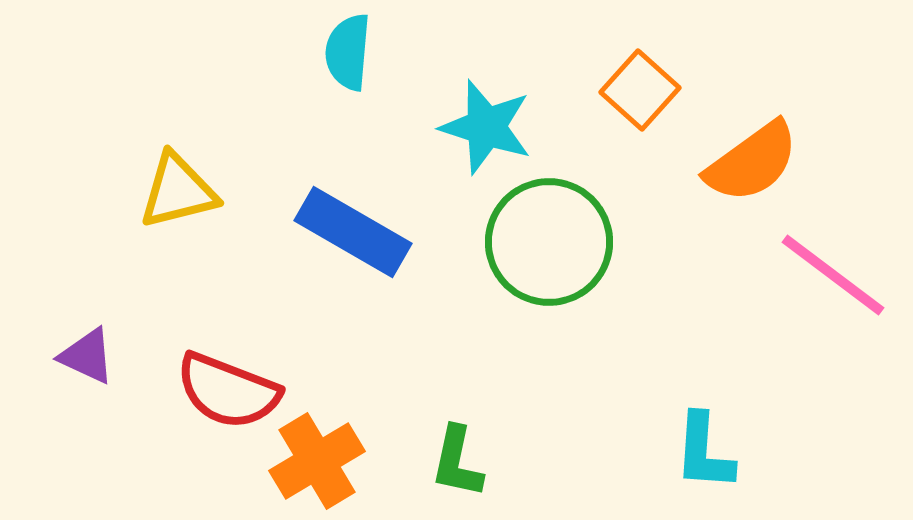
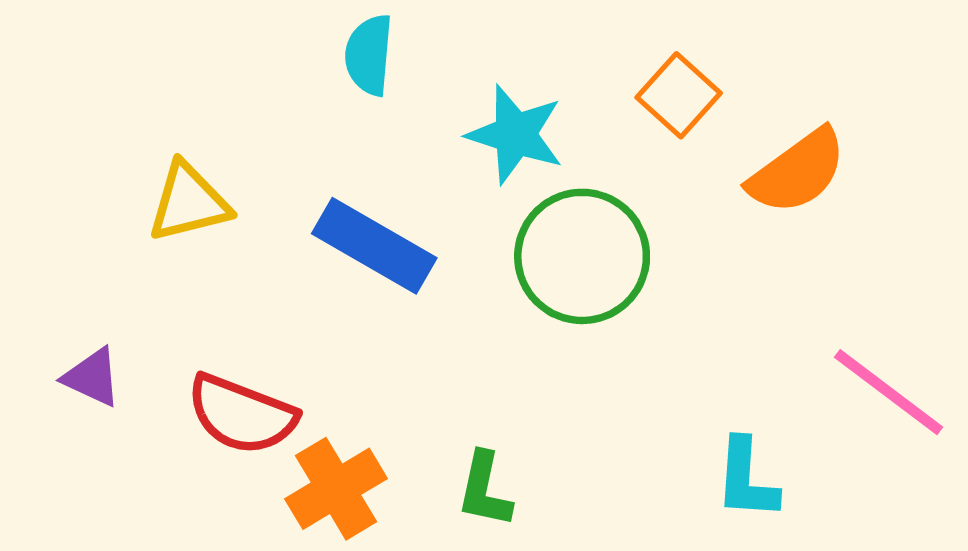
pink line: (833, 275) -> (889, 392), moved

